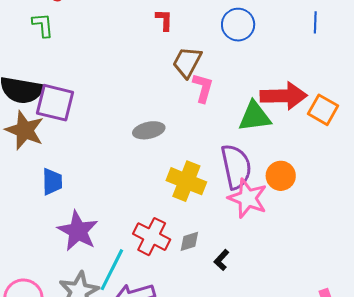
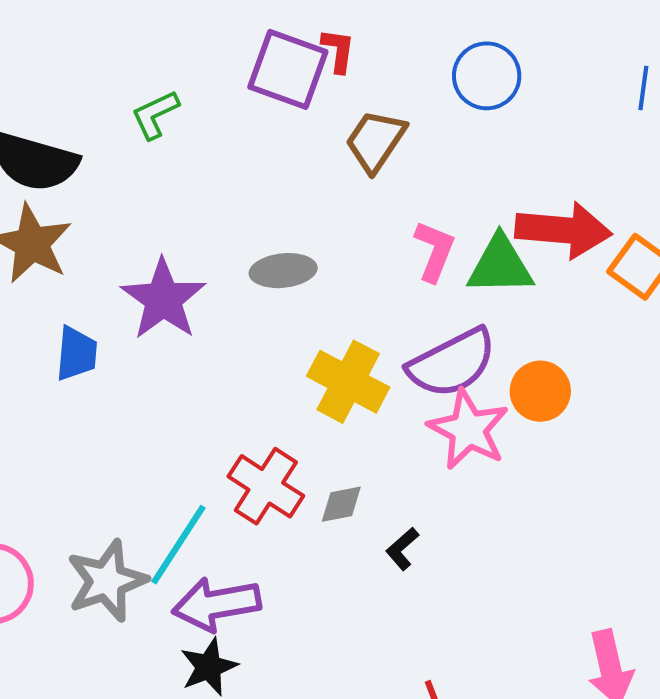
green L-shape: (43, 25) -> (155, 115), moved, turned -116
pink L-shape: (203, 88) -> (434, 251), moved
purple square: (55, 103) -> (288, 69), moved
purple semicircle: (236, 167) -> (452, 363), turned 69
purple star: (78, 231) -> (163, 299), moved

